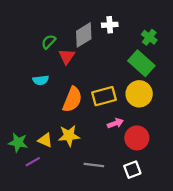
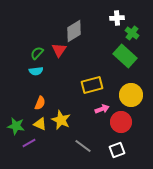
white cross: (110, 25) -> (117, 18), moved
green semicircle: (49, 42) -> (37, 53), moved
yellow circle: (139, 94) -> (131, 95), moved
orange semicircle: (72, 99) -> (40, 103), moved, size x0.6
yellow star: (69, 136) -> (61, 120), turned 30
gray line: (94, 165) -> (83, 146), turned 30

